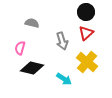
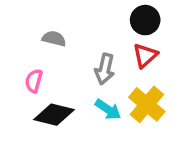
gray arrow: (62, 41) -> (105, 69), turned 30
cyan arrow: (64, 79) -> (108, 110), moved

